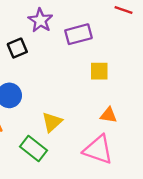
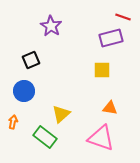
purple rectangle: (79, 34) -> (111, 38), moved
black square: (17, 48) -> (31, 60), moved

